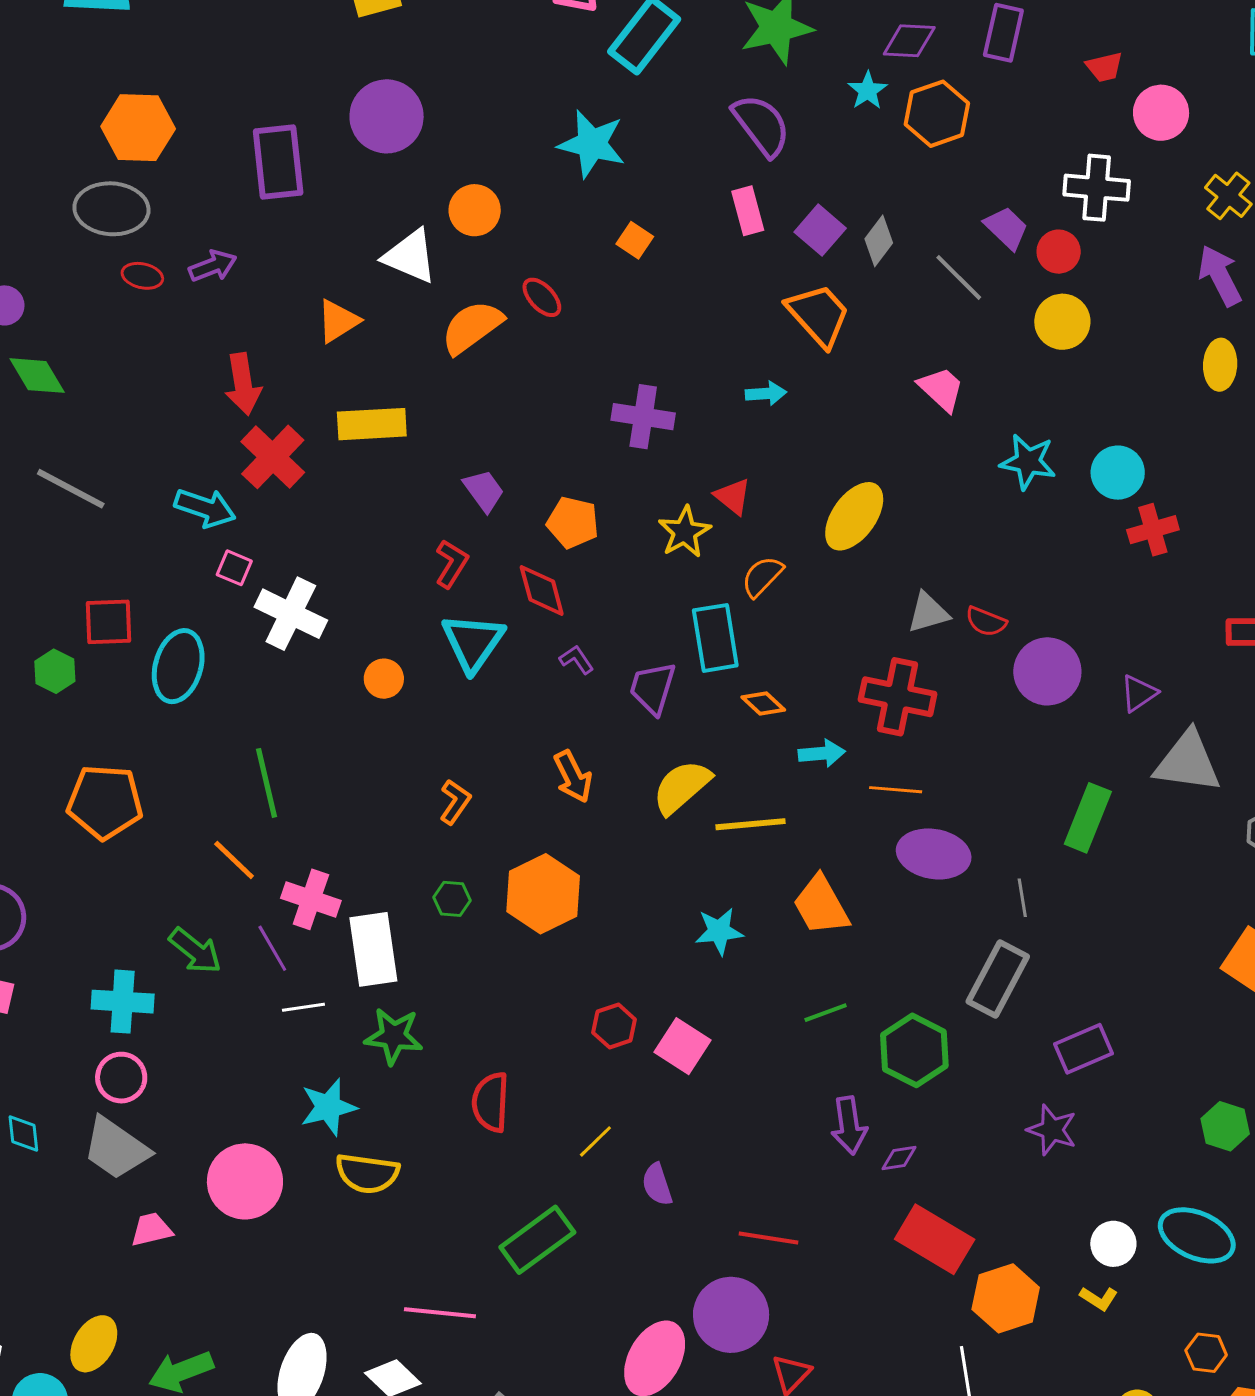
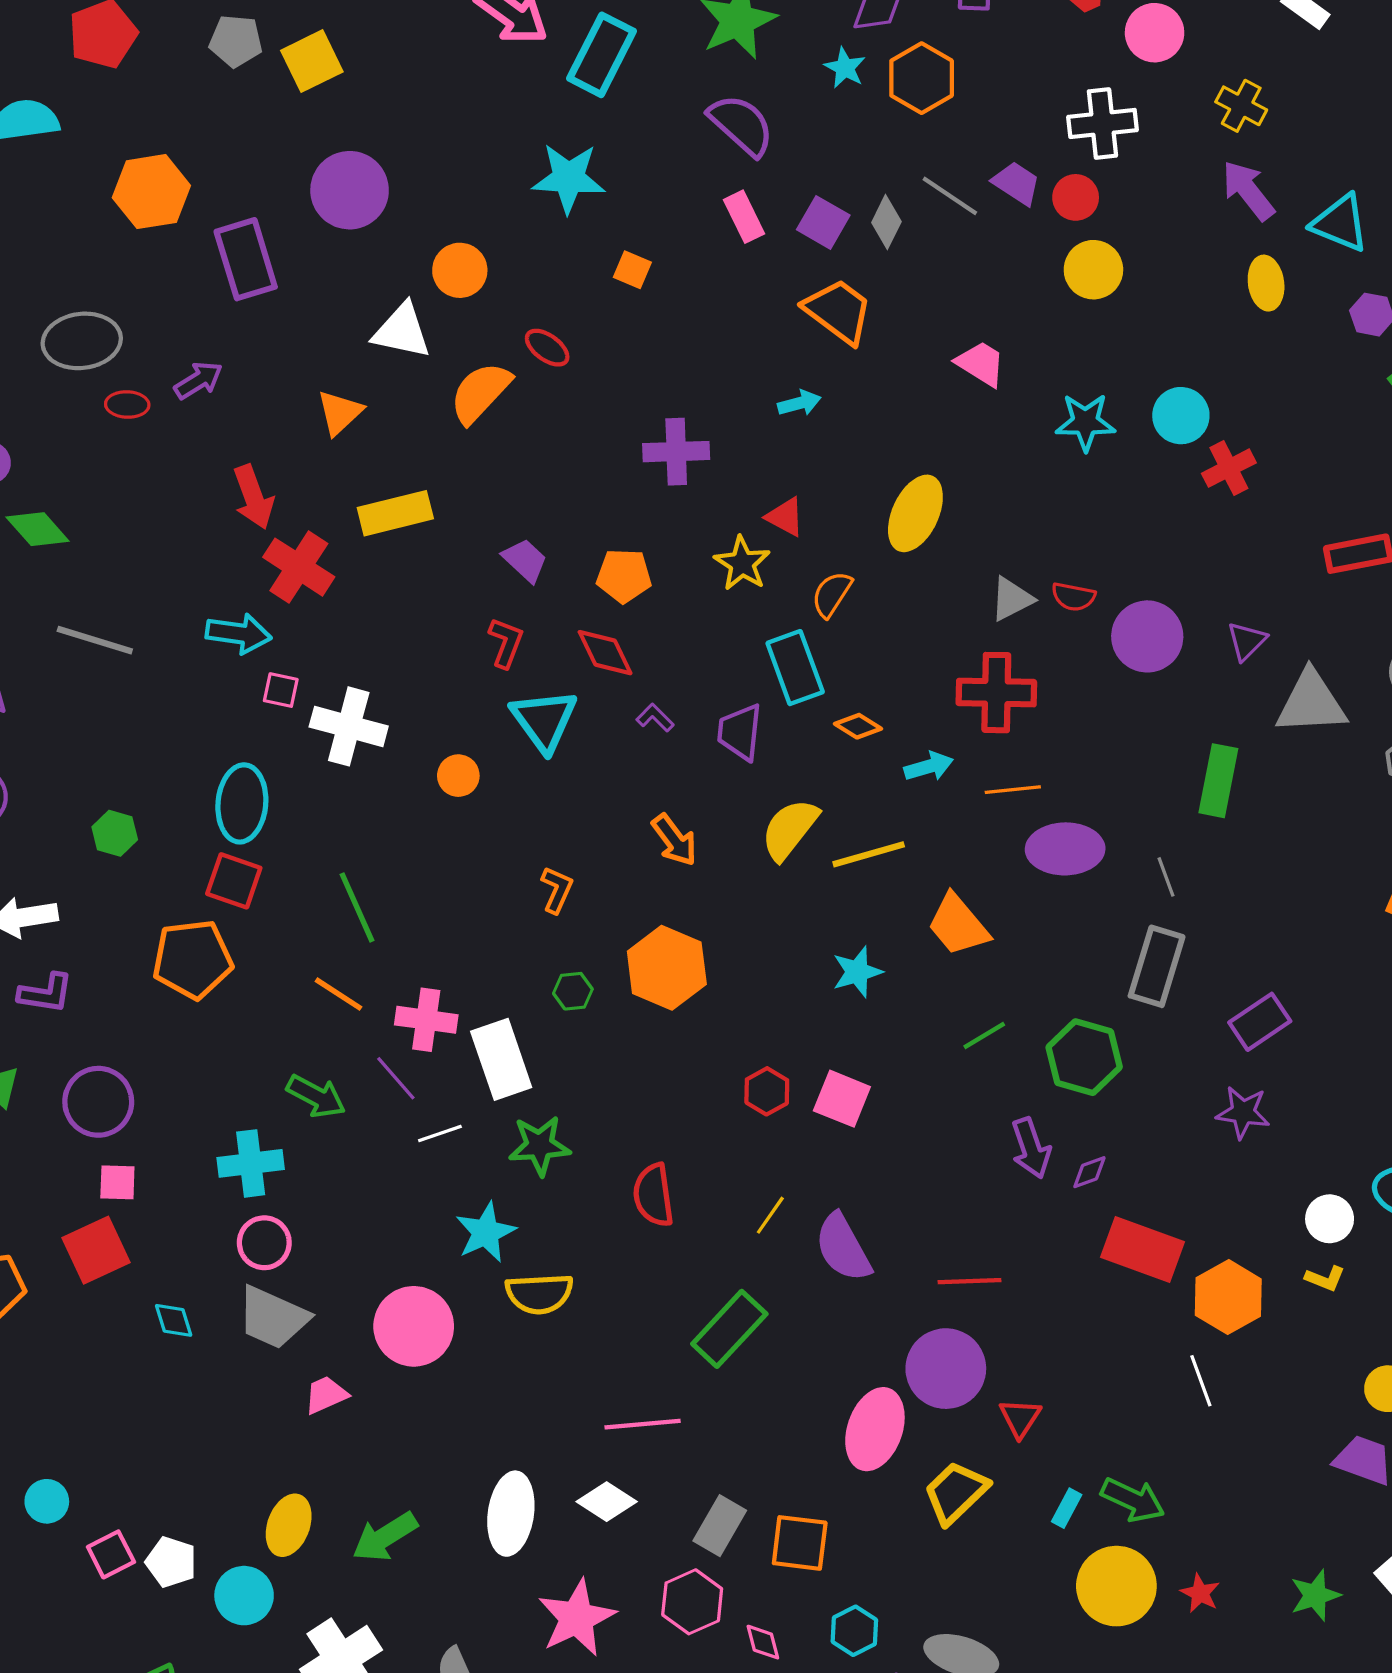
orange hexagon: (138, 128) -> (151, 192), moved
gray line: (959, 277) -> (950, 196), moved
red square: (108, 622) -> (234, 881), moved, turned 32
purple semicircle: (657, 1184) -> (843, 1248), size x1.6

